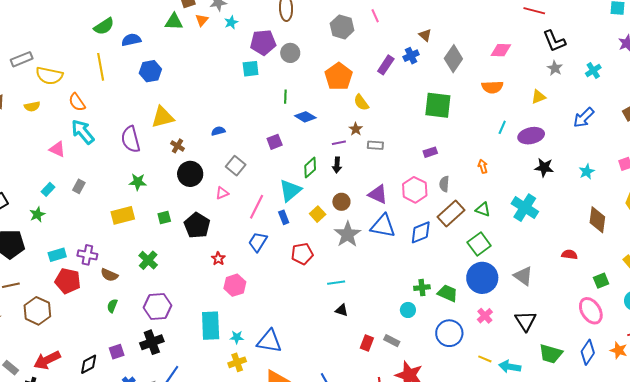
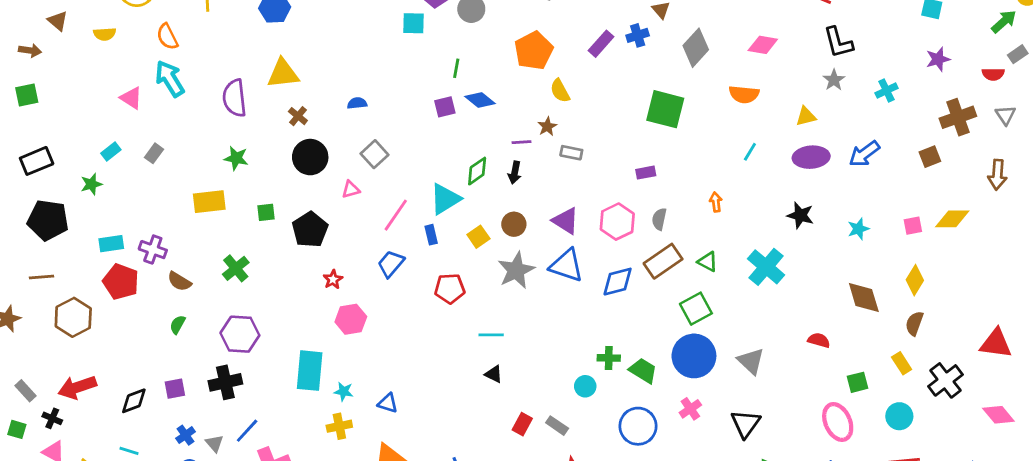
purple ellipse: (531, 136) -> (811, 157), moved
purple square: (275, 142) -> (445, 107), moved
brown diamond: (597, 220) -> (864, 297), turned -32
blue triangle: (269, 341) -> (388, 403), size x0.6

